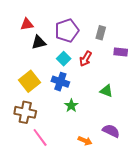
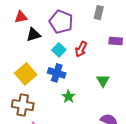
purple pentagon: (67, 31) -> (61, 22), turned -30
gray rectangle: (101, 33) -> (99, 13), moved
green triangle: (106, 91) -> (103, 81), turned 40

